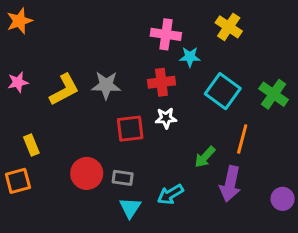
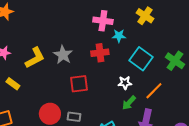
gray star: (106, 85) -> (63, 55), turned 30
white star: (166, 118) -> (125, 83), moved
orange line: (242, 139) -> (154, 91), turned 30
yellow rectangle: (31, 145) -> (13, 84), moved, turned -32

